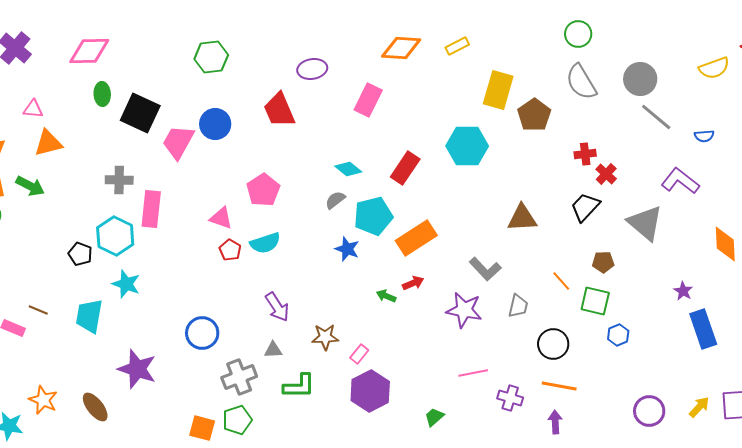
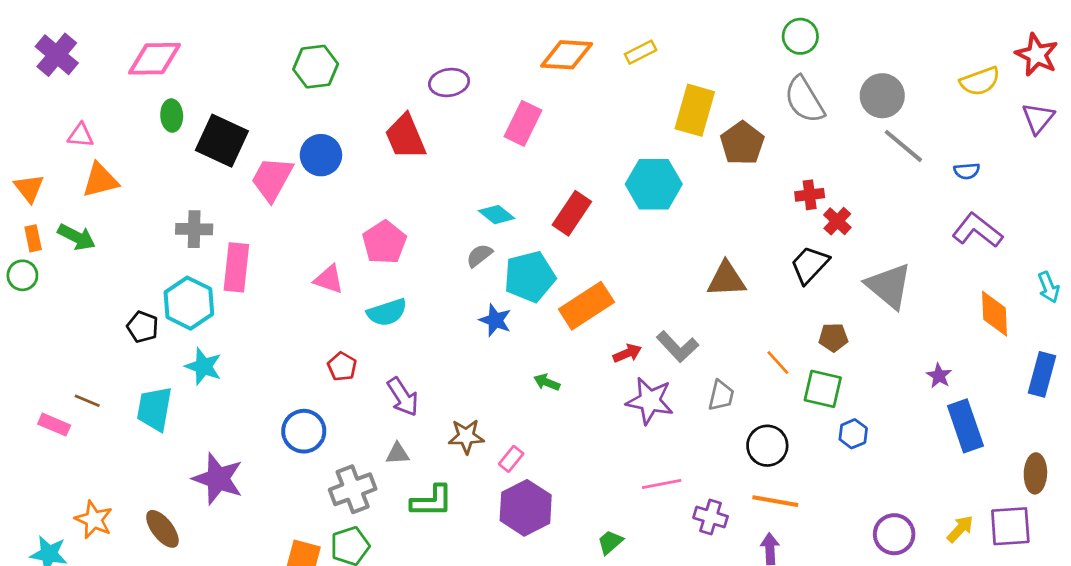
purple L-shape: (680, 181) -> (977, 230), moved
red pentagon: (230, 250) -> (342, 366), moved
red arrow: (413, 283) -> (627, 353), moved

